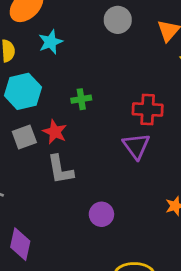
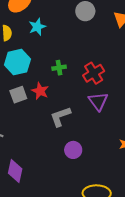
red cross: (148, 110) -> (94, 73), moved, turned -35
gray L-shape: (60, 170) -> (60, 117), moved, turned 80

